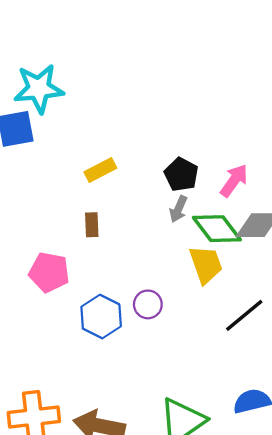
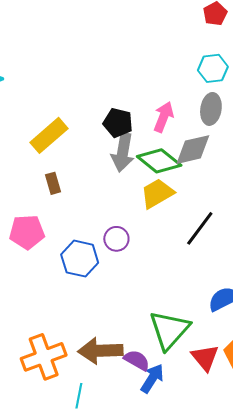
yellow rectangle: (100, 170) -> (49, 135), size x1.4
gray arrow: (178, 209) -> (123, 152), size x1.6
yellow trapezoid: (206, 265) -> (157, 193), turned -87

